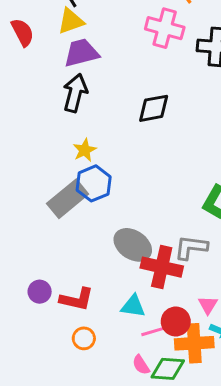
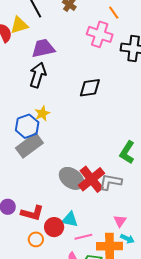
yellow triangle: (71, 21) -> (19, 25), moved
blue hexagon: (94, 183) -> (27, 126), moved
red cross: (162, 267) -> (92, 179), moved, turned 36
red circle: (176, 321) -> (54, 227), moved

